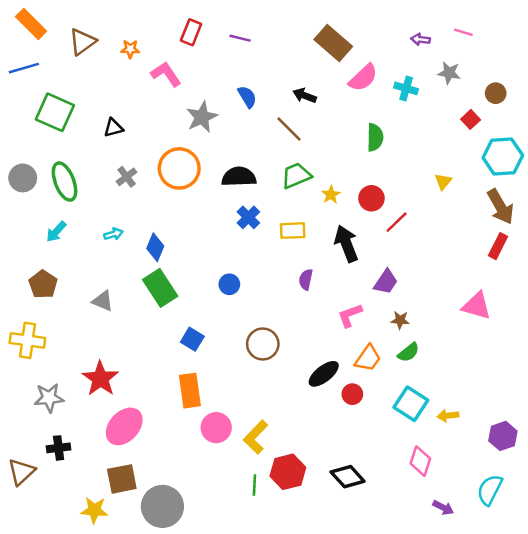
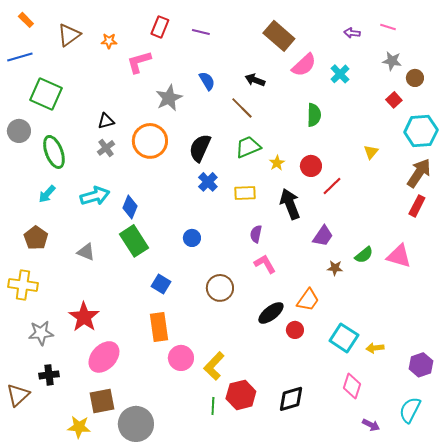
orange rectangle: (31, 24) -> (26, 20), size x0.6
gray star: (449, 73) -> (392, 61), moved
pink L-shape: (166, 74) -> (139, 62), turned -72
cyan cross: (406, 88) -> (340, 74), turned 30
black triangle: (113, 128) -> (106, 121), moved
black semicircle: (239, 177) -> (200, 148), turned -64
gray circle: (23, 178) -> (19, 131), moved
brown arrow: (500, 207) -> (419, 173), turned -116
cyan arrow: (113, 234) -> (95, 196), size x1.8
pink L-shape: (350, 315) -> (265, 264), moved, turned 80
green semicircle: (408, 352) -> (364, 255), moved
black diamond: (348, 477) -> (291, 399), turned -64

